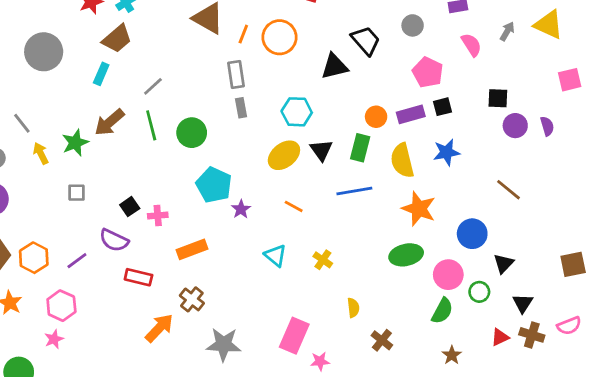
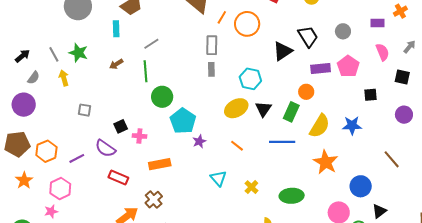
black triangle: (334, 66) -> (283, 51), turned -30
cyan rectangle: (101, 74) -> (116, 29), turned -35
black square: (498, 98) -> (402, 77), moved
black square: (442, 107) -> (370, 95), moved
purple rectangle: (411, 114) -> (321, 69), moved
brown arrow: (109, 122) -> (116, 64), size x0.6
green circle: (192, 133) -> (162, 97), moved
green star: (75, 143) -> (78, 53), moved, turned 30
yellow semicircle: (402, 160) -> (320, 126), turned -145
green ellipse: (406, 255) -> (292, 196), moved

